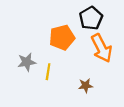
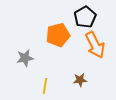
yellow line: (48, 72) -> (45, 86), moved

